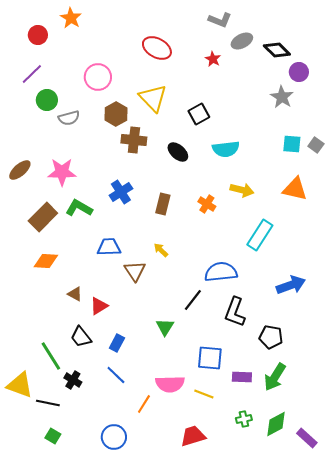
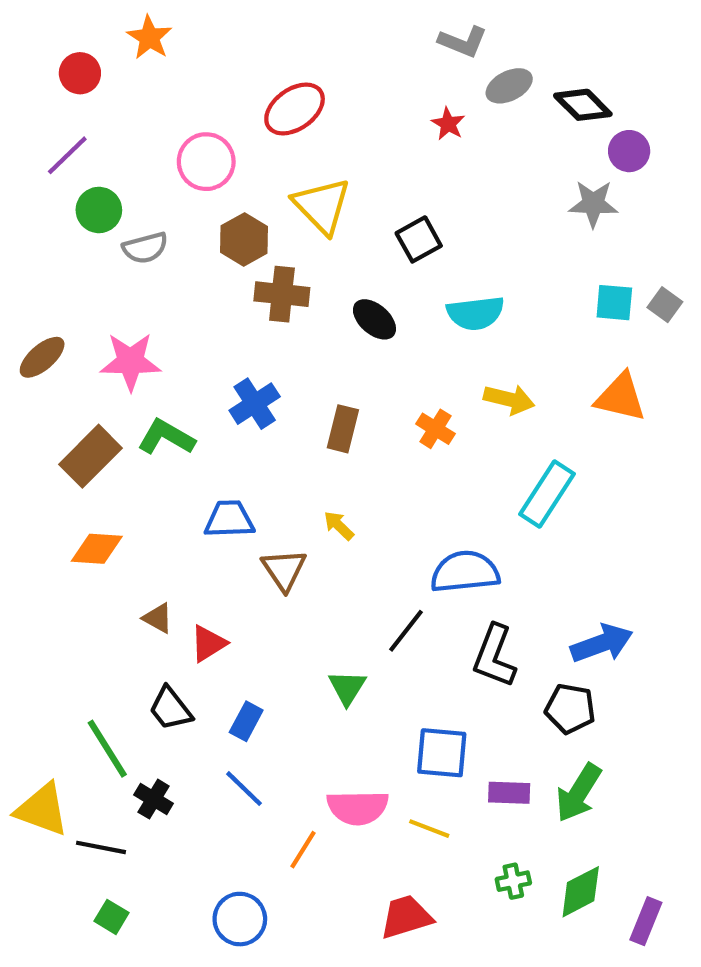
red ellipse: (157, 48) -> (295, 109), moved, turned -64
gray star: (282, 97) -> (593, 204), turned -30
blue arrow: (291, 285) -> (602, 643), moved
purple rectangle: (307, 438) -> (646, 921), turned 70

